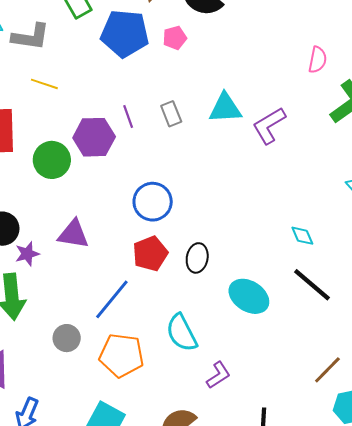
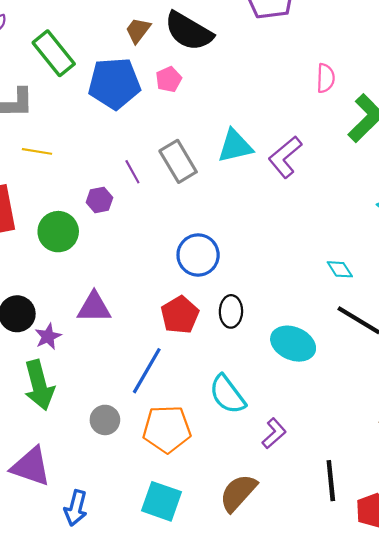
gray rectangle: (171, 114) -> (178, 161), size x1.5
purple hexagon: (94, 137) -> (99, 200), size x0.6
blue circle: (153, 202) -> (198, 255), moved

